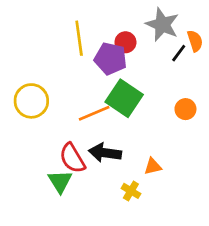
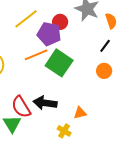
yellow line: (79, 38) -> (26, 19), turned 60
black line: (179, 53) -> (105, 46), moved
orange line: (94, 113) -> (36, 55), moved

